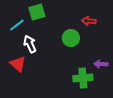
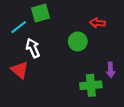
purple arrow: (101, 64) -> (111, 70), turned -96

